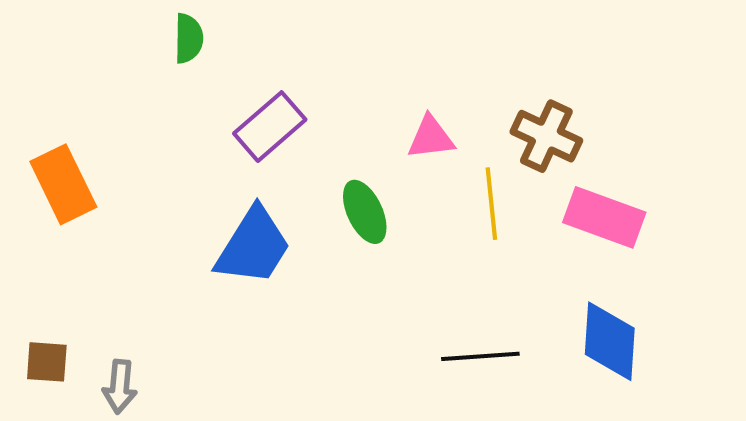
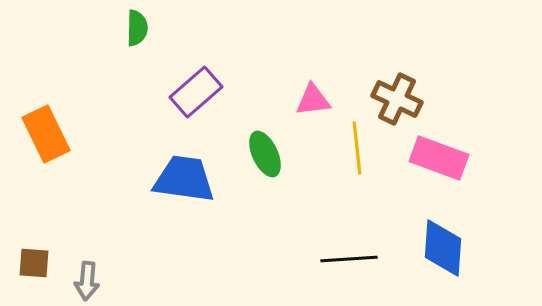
blue trapezoid: (253, 246) -> (184, 179), turned -114

